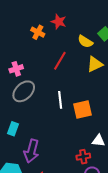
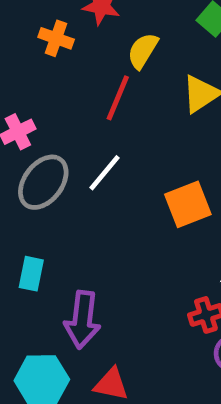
yellow semicircle: (85, 42) -> (143, 51), moved, turned 98
white line: (60, 100) -> (104, 173), moved, turned 54

